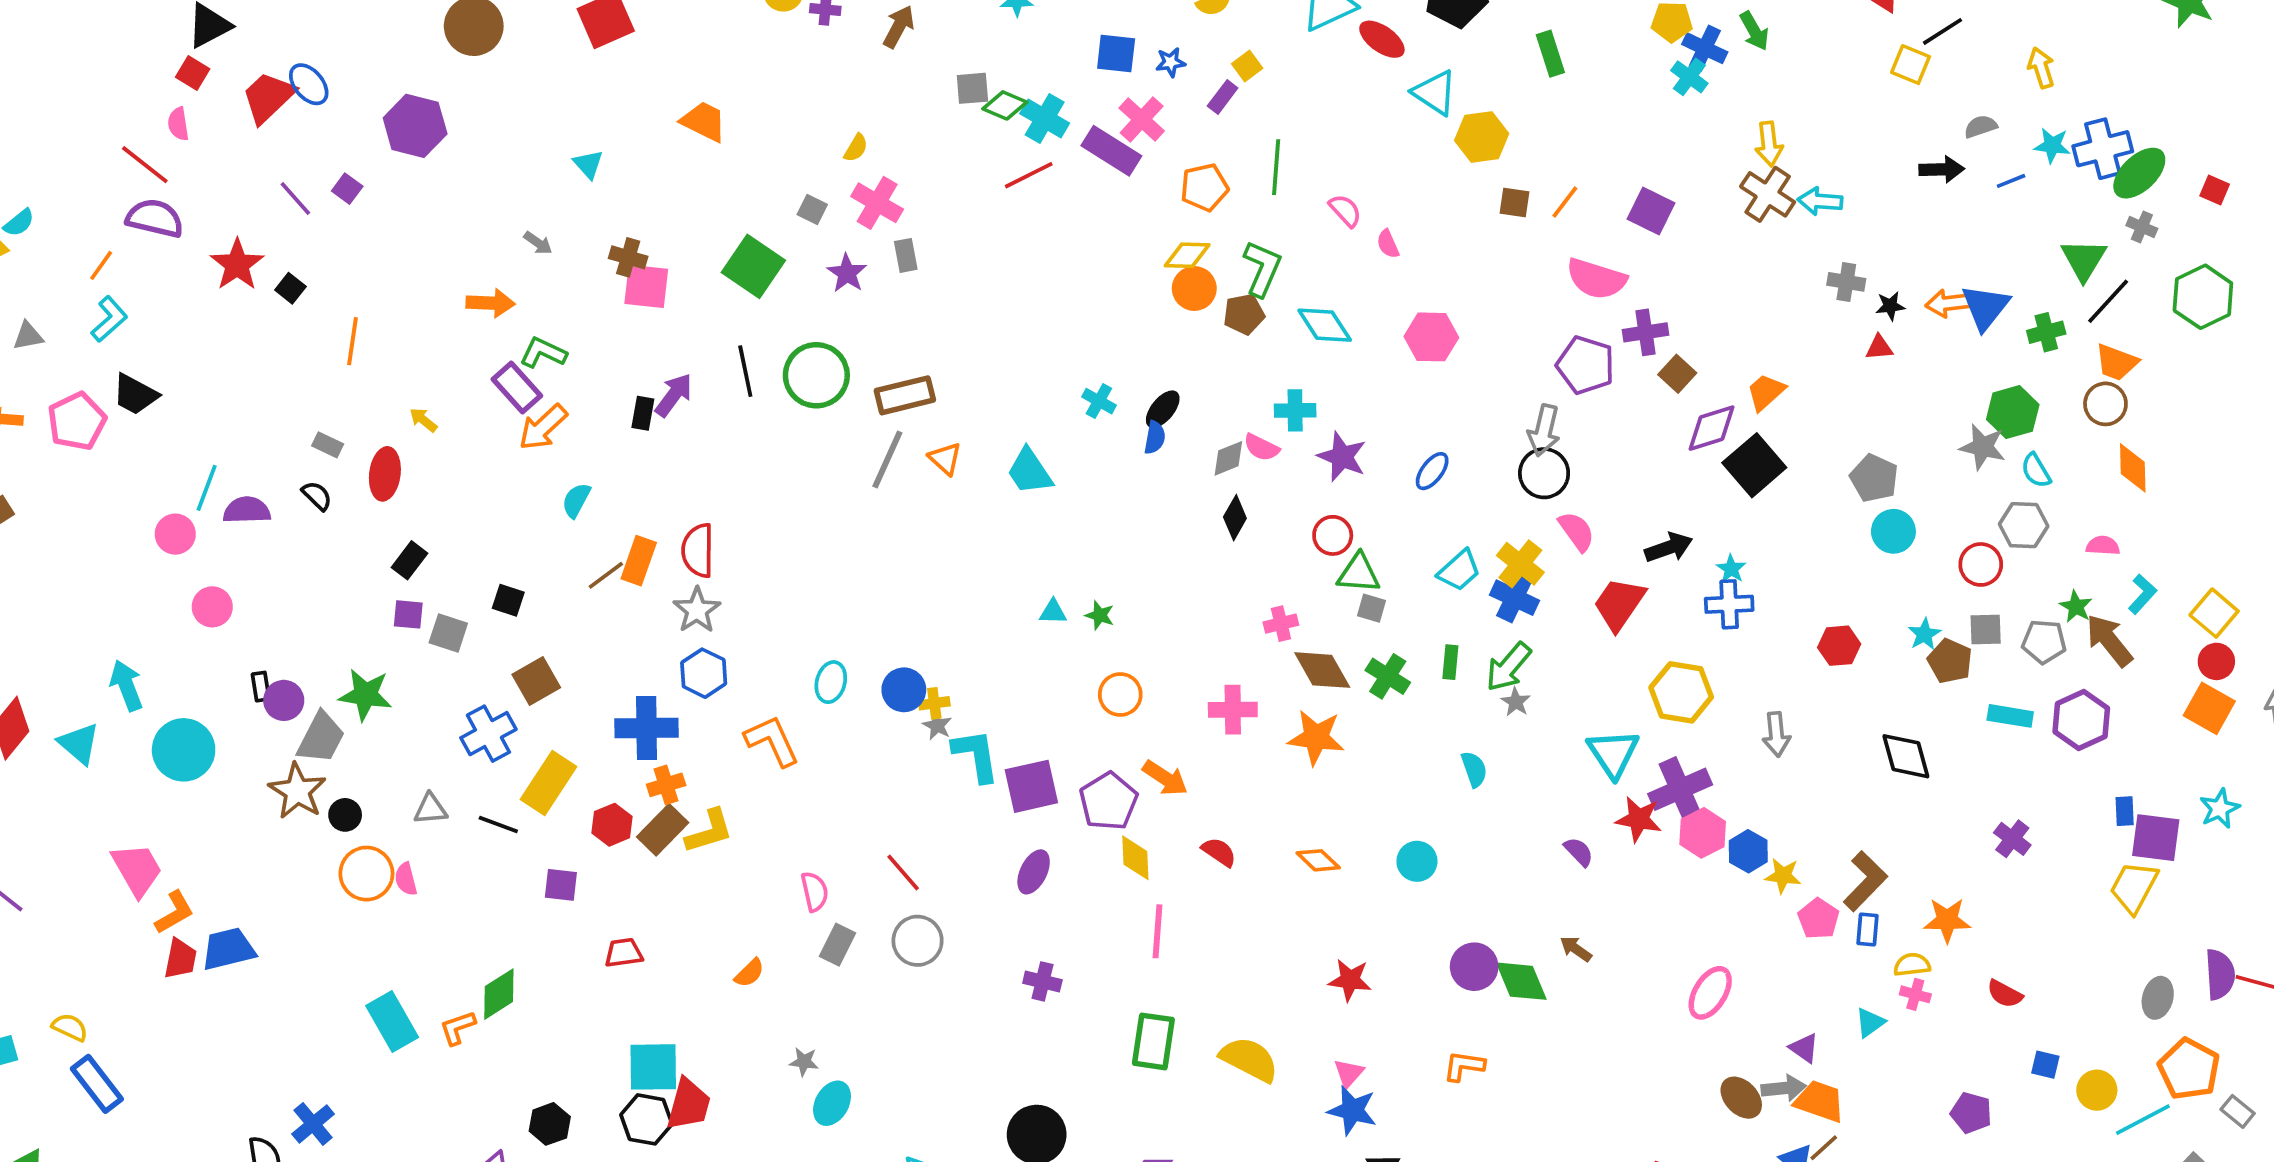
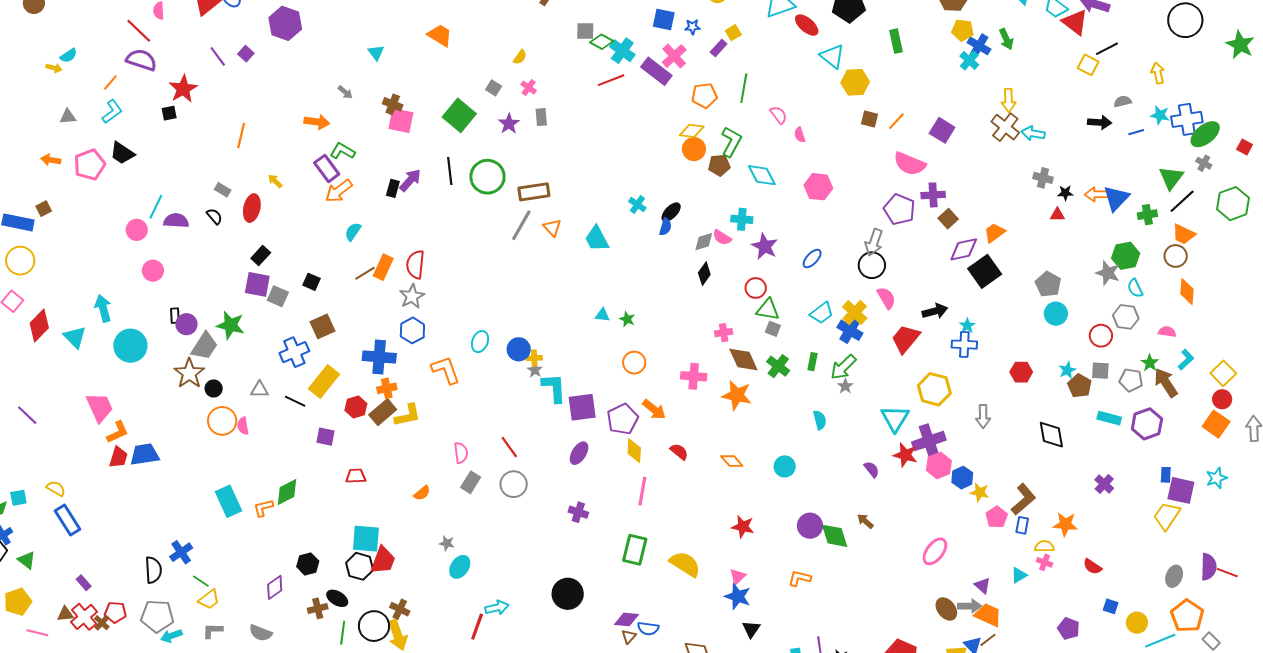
pink cross: (877, 203) -> (529, 87), size x0.6
black square: (290, 288) -> (169, 113), moved, turned 35
purple square: (408, 614) -> (257, 284), size x1.5

